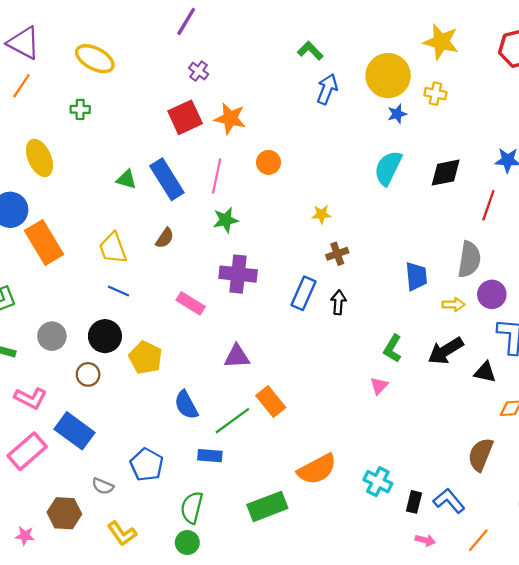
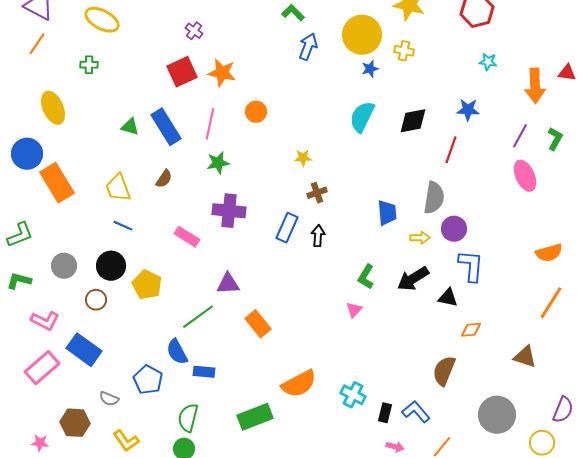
blue semicircle: (186, 405) -> (177, 352), moved
green line: (232, 421) -> (198, 317), moved

